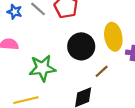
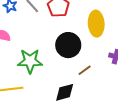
yellow ellipse: (113, 37) -> (96, 24), moved

